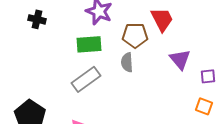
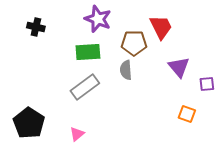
orange square: (204, 106) -> (187, 114), moved

